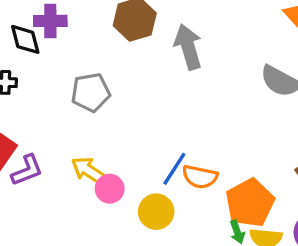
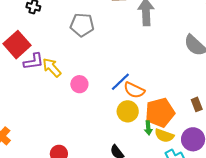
yellow arrow: (88, 170) -> (52, 68), moved
yellow circle: (156, 212) -> (128, 111), moved

